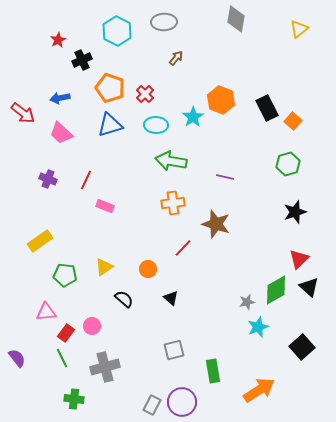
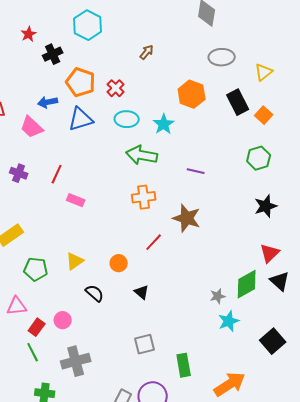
gray ellipse: (164, 22) -> (222, 57), moved
yellow triangle: (299, 29) -> (264, 72), moved
blue arrow: (60, 98) -> (48, 102), moved
cyan star: (193, 117) -> (164, 124), moved

